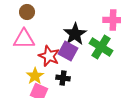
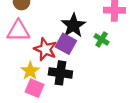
green cross: (101, 47) -> (102, 39), size x0.6
black cross: (63, 78) -> (60, 73), size x1.5

